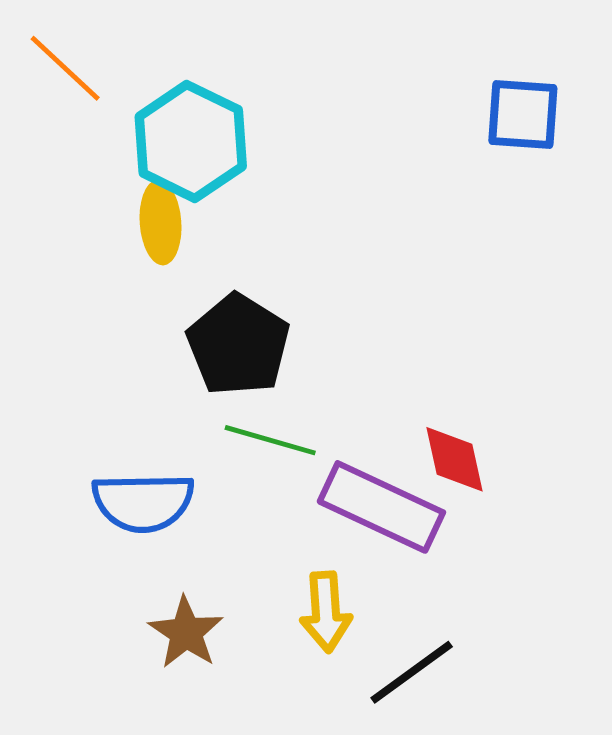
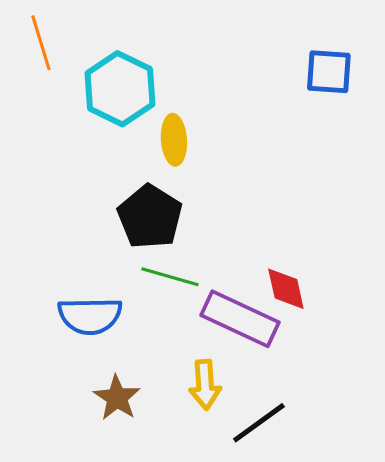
orange line: (65, 68) -> (41, 43), turned 30
yellow ellipse: (161, 222) -> (174, 140), moved

